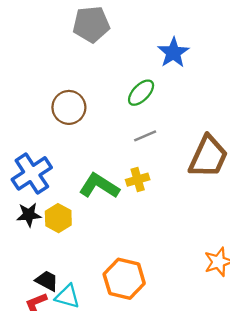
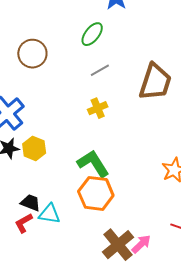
green L-shape: (99, 186) -> (93, 163), moved, turned 32

